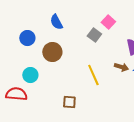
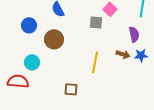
gray square: (94, 35) -> (96, 22), turned -32
yellow line: (93, 75) -> (95, 62), turned 35

